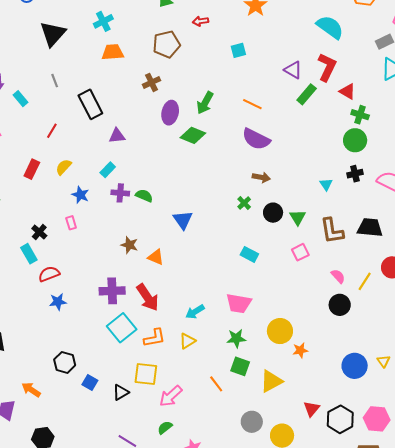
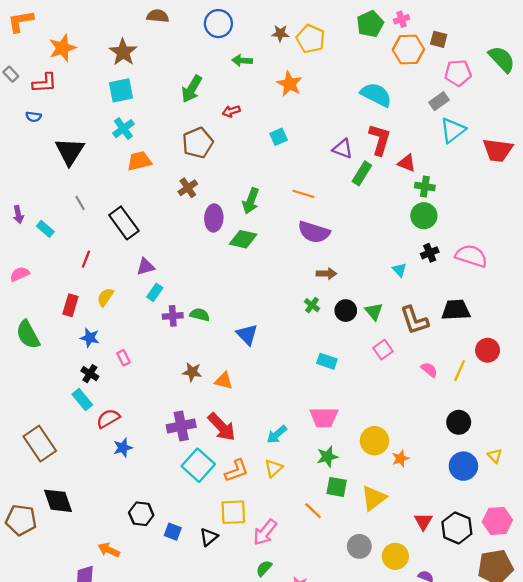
purple triangle: (117, 136) -> (146, 267), moved
blue star: (80, 195) -> (90, 338), moved
black circle: (340, 305) -> (459, 422), moved

